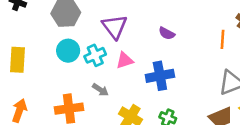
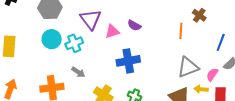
pink triangle: (125, 60) -> (112, 31), moved

